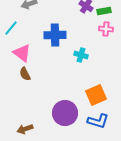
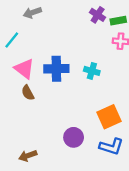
blue cross: (55, 35) -> (56, 69), moved
purple circle: (65, 113) -> (74, 137), size x0.7

